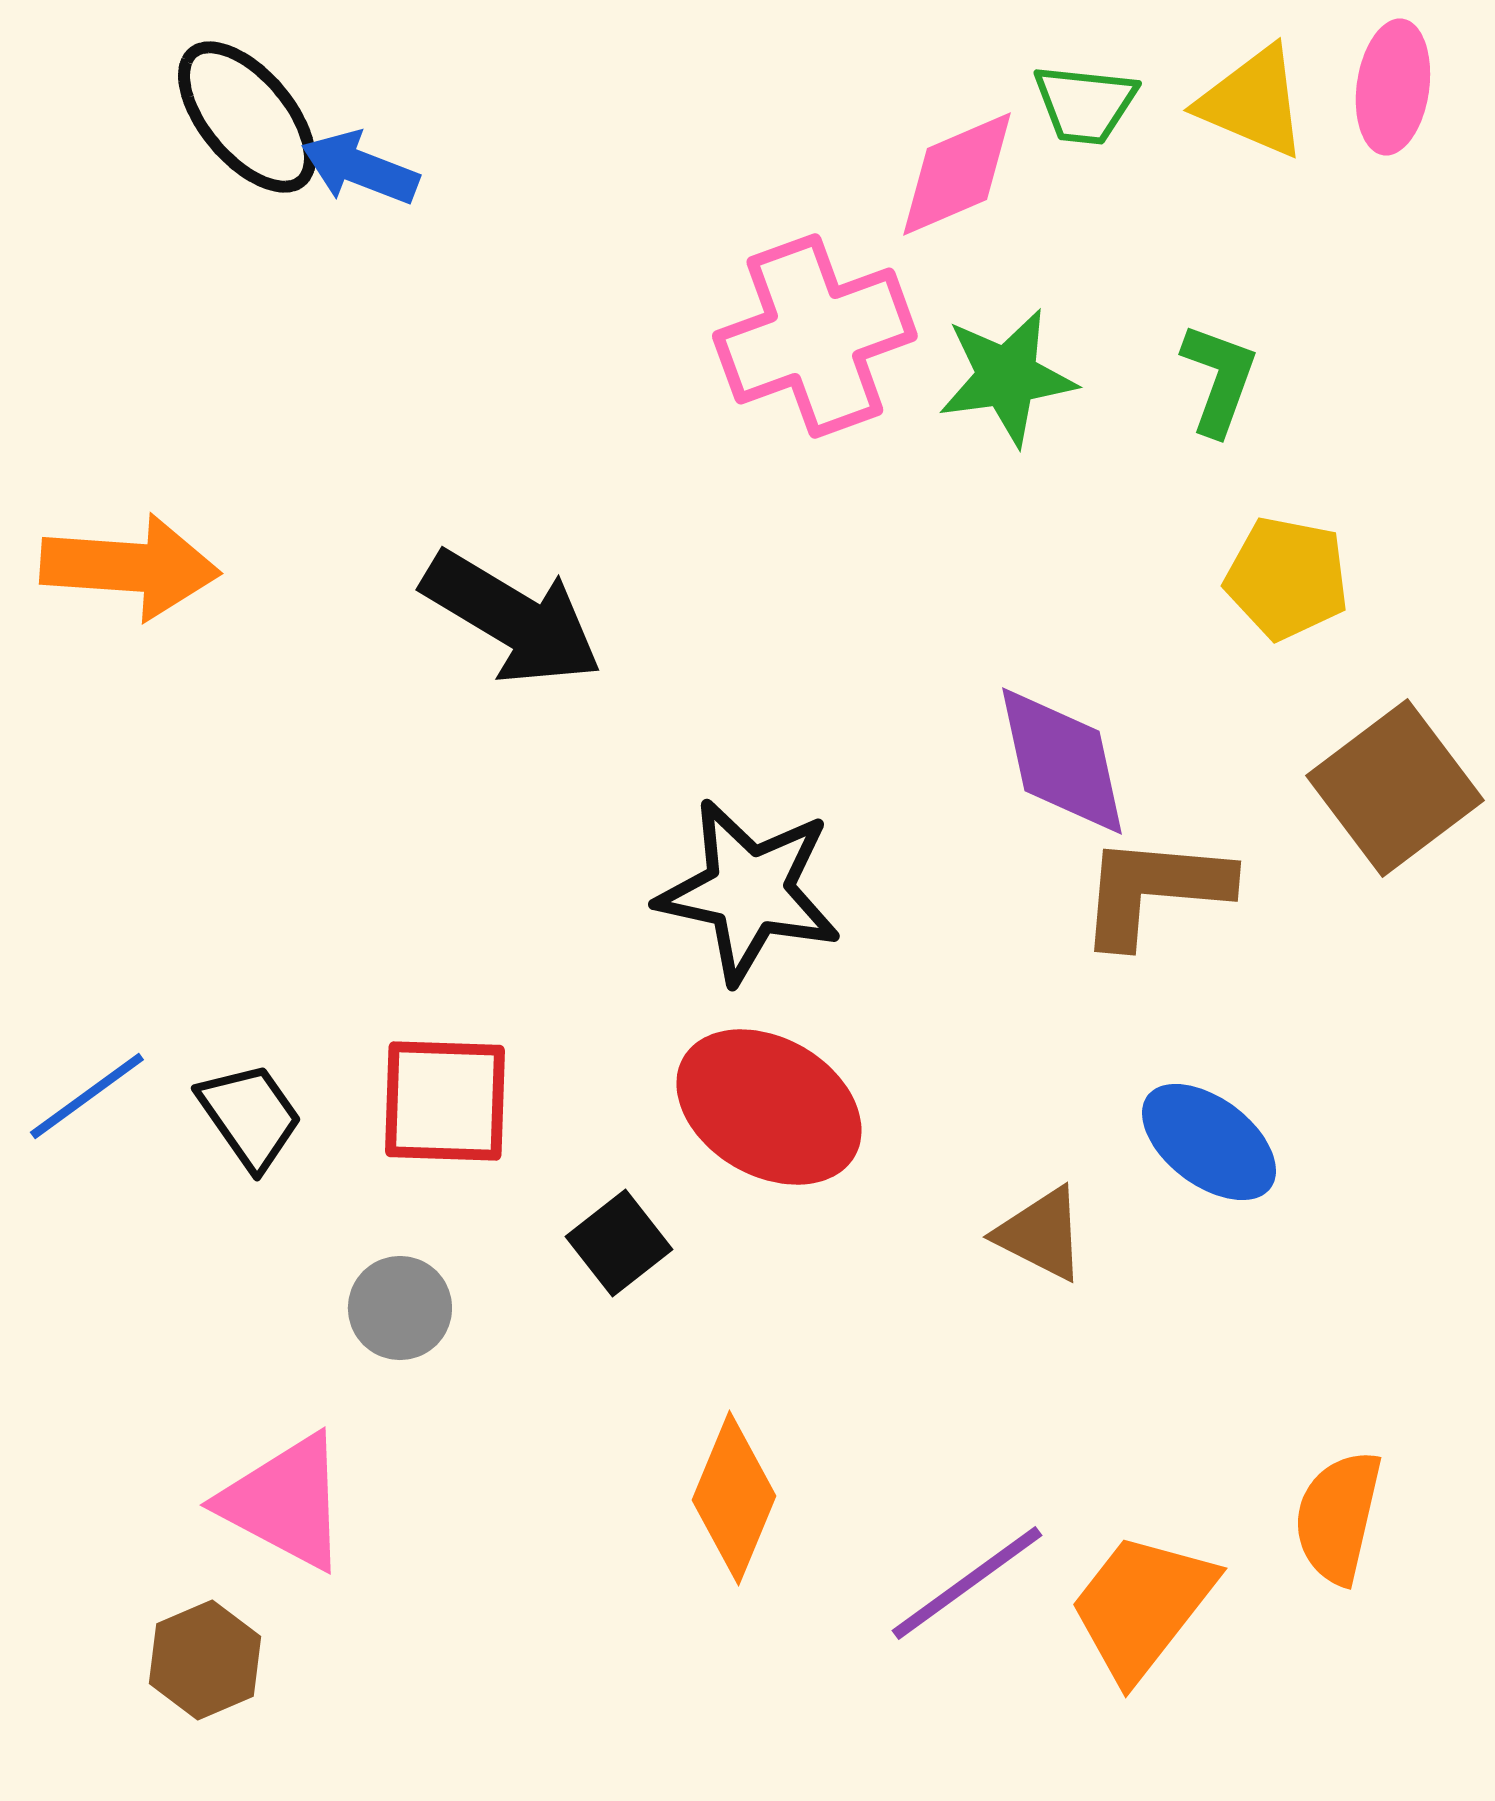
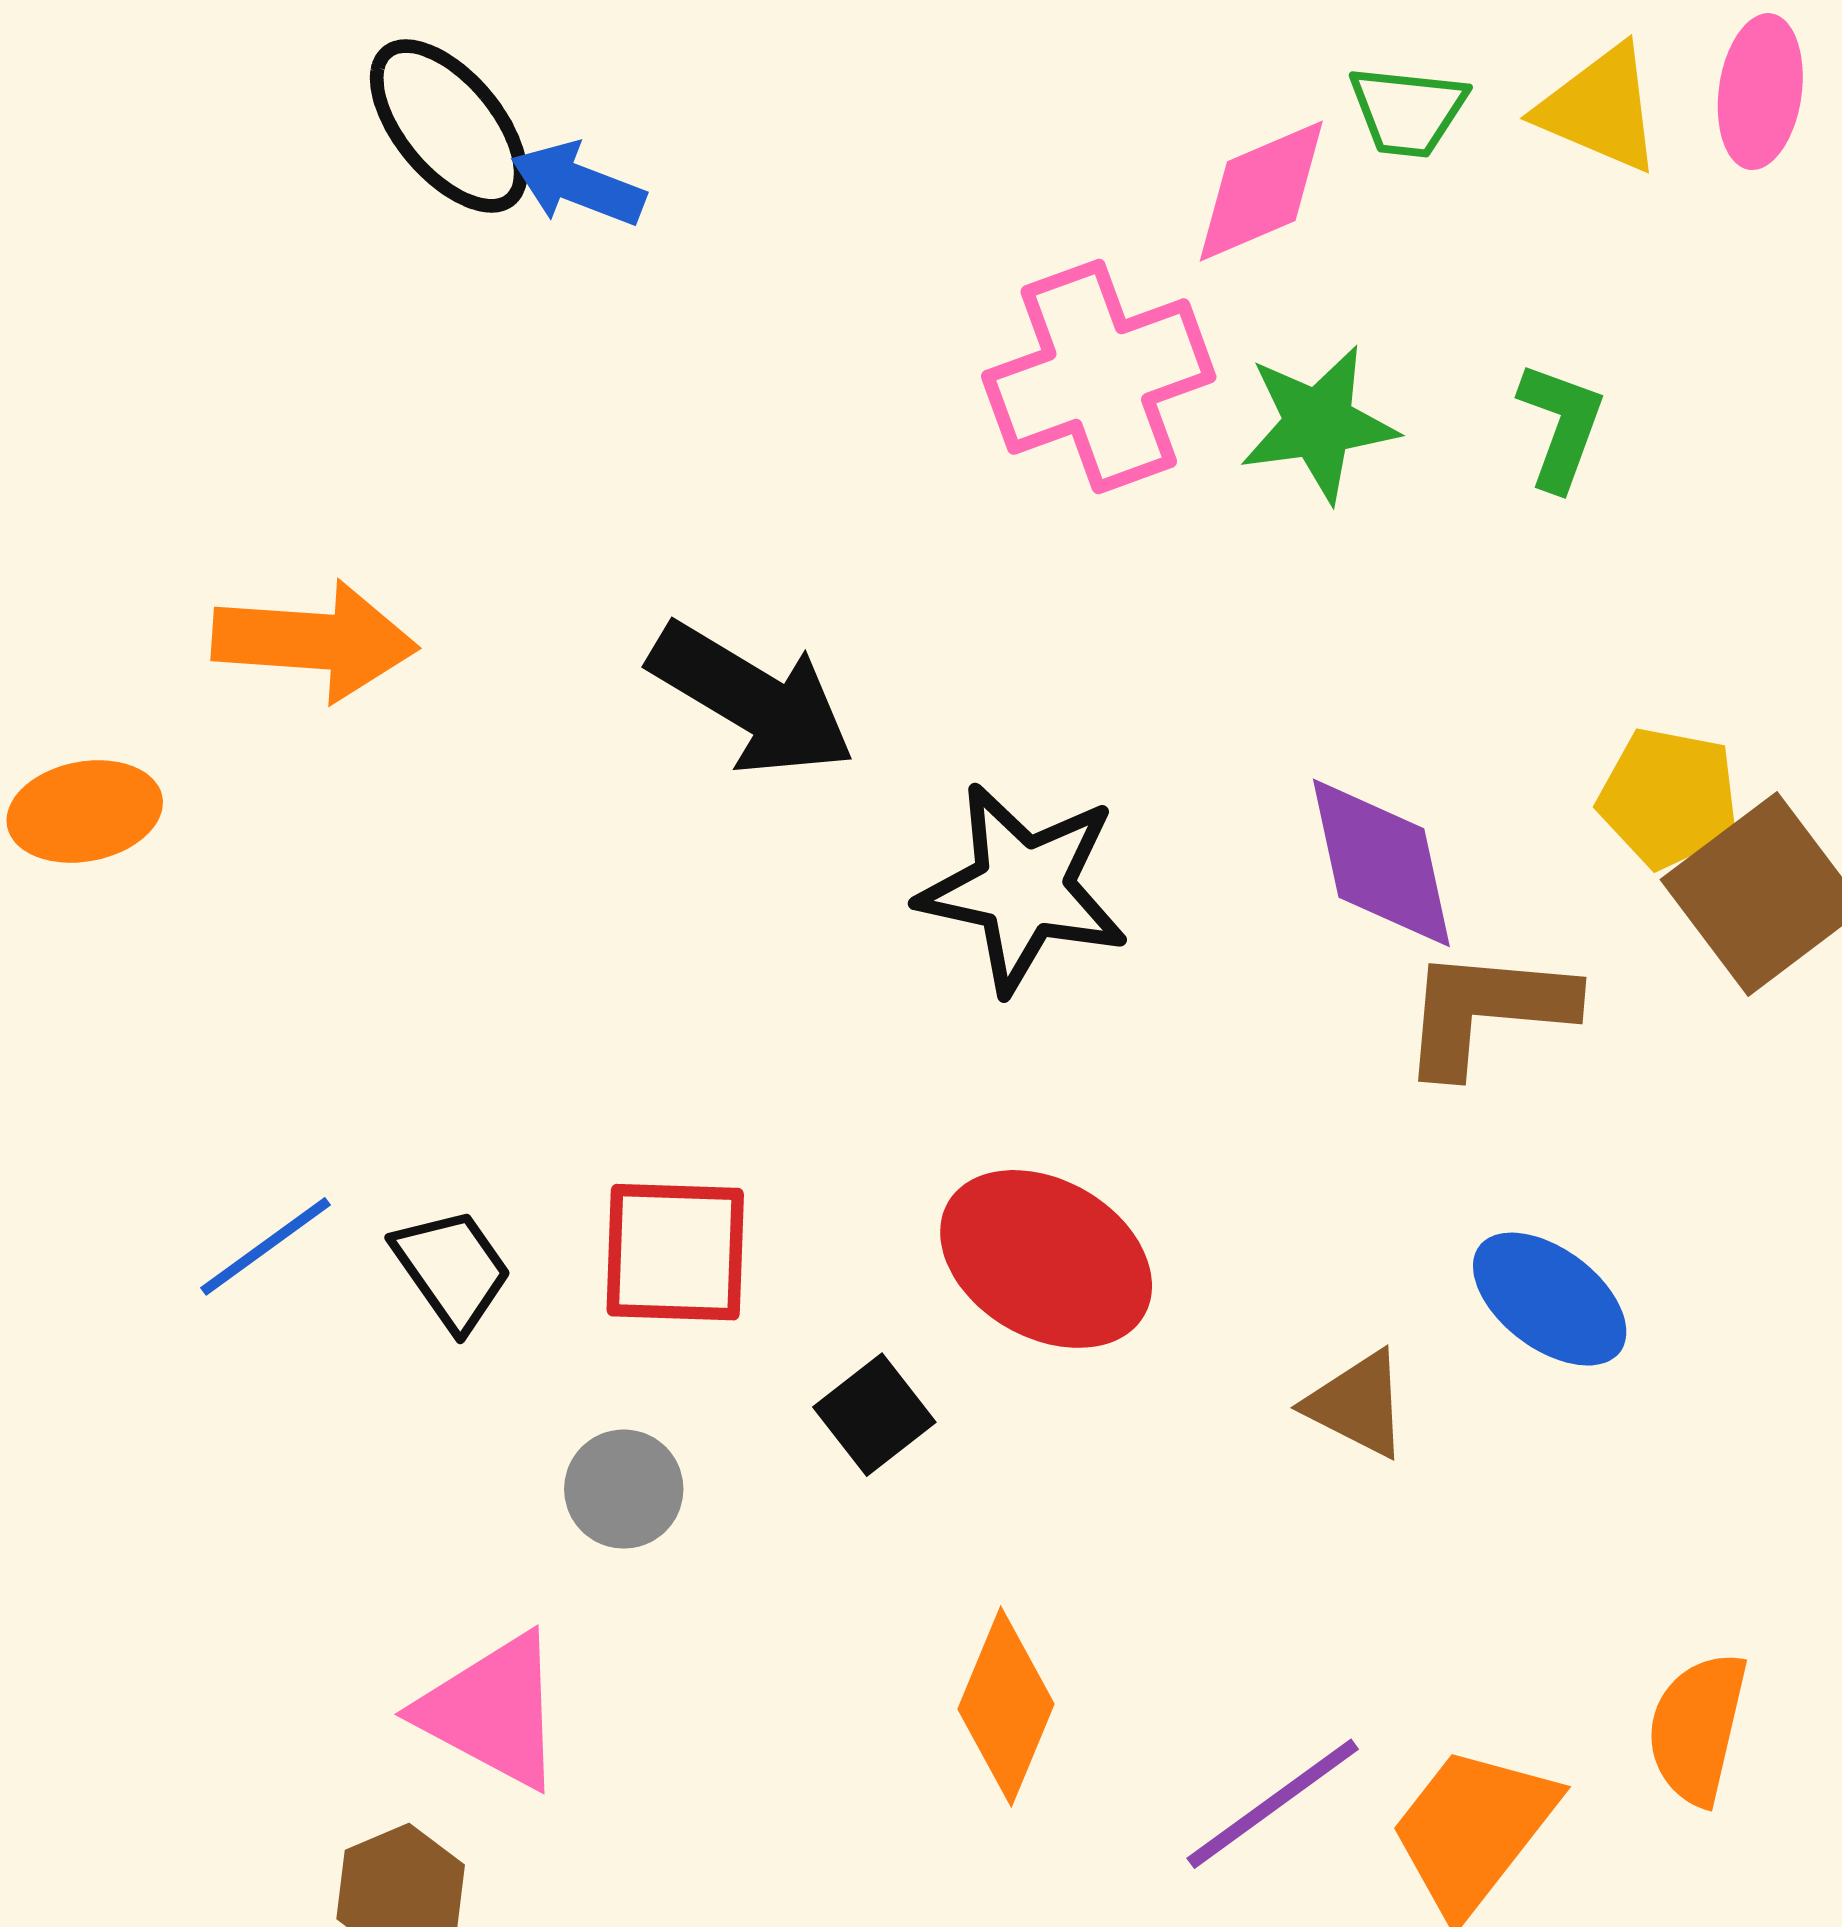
yellow pentagon: (1287, 578) -> (1669, 798), moved
black star: (749, 891) -> (1023, 888), moved

